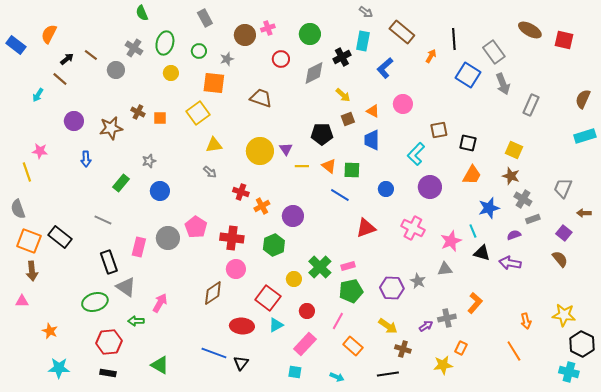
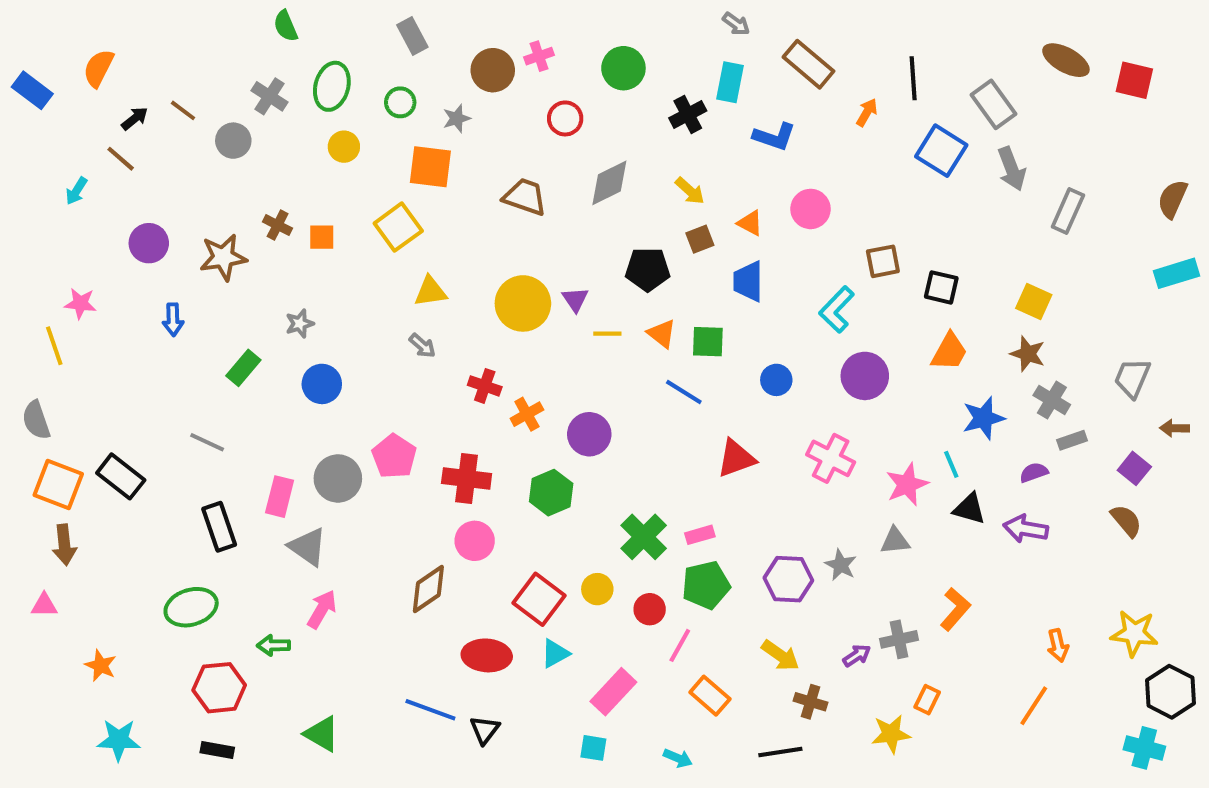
blue L-shape: (385, 68) -> (774, 137), turned -120
gray diamond: (314, 73) -> (609, 183), moved
yellow circle: (294, 279) -> (597, 589), moved
gray triangle: (126, 287) -> (308, 547), moved
red circle: (307, 311) -> (650, 609), moved
orange line: (514, 351) -> (1034, 706), turned 65

